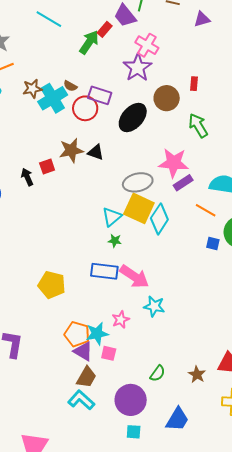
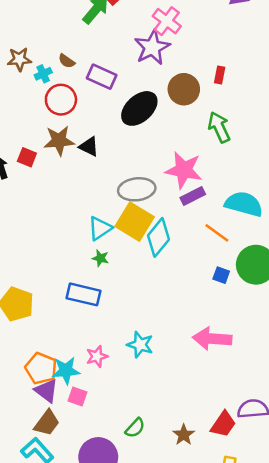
cyan cross: (53, 98) -> (43, 74), size x0.5
red circle: (85, 108) -> (61, 100), moved
red square: (47, 166) -> (27, 157), turned 35
pink arrow: (134, 277) -> (212, 339), moved, turned 144

